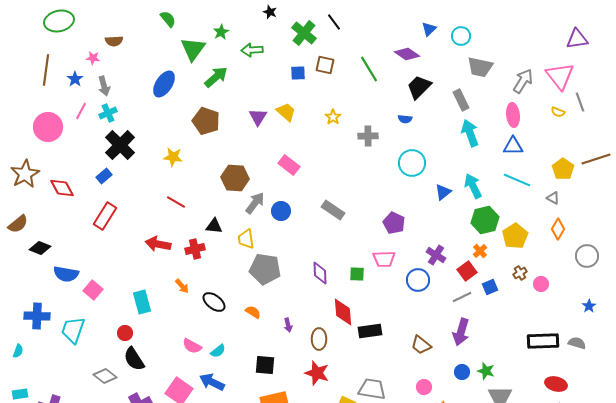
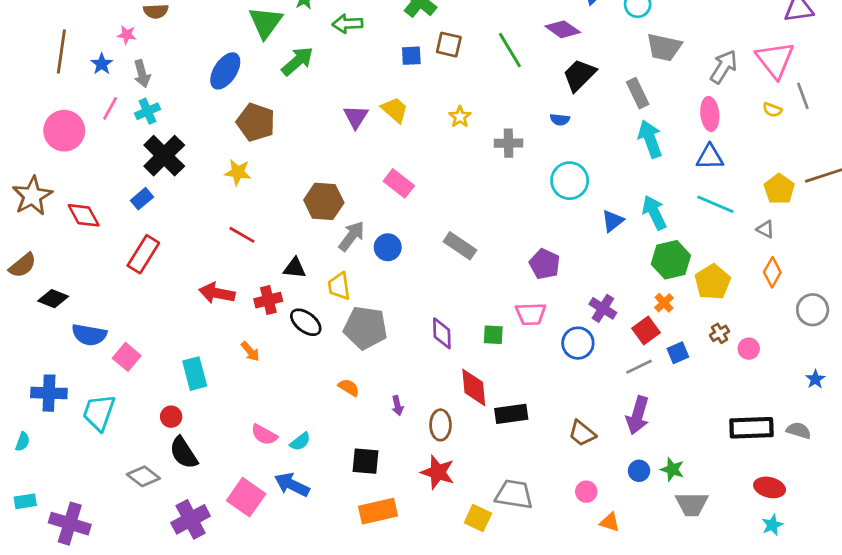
brown pentagon: (206, 121) -> (256, 122), moved
black ellipse: (214, 302) -> (306, 322), moved

